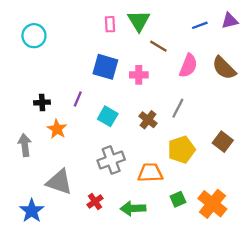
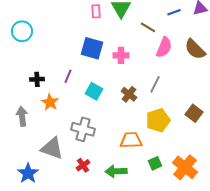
cyan circle: (34, 36) -> (22, 31), moved
brown line: (158, 46) -> (148, 27), moved
gray cross: (111, 160) -> (83, 129), moved, turned 35

